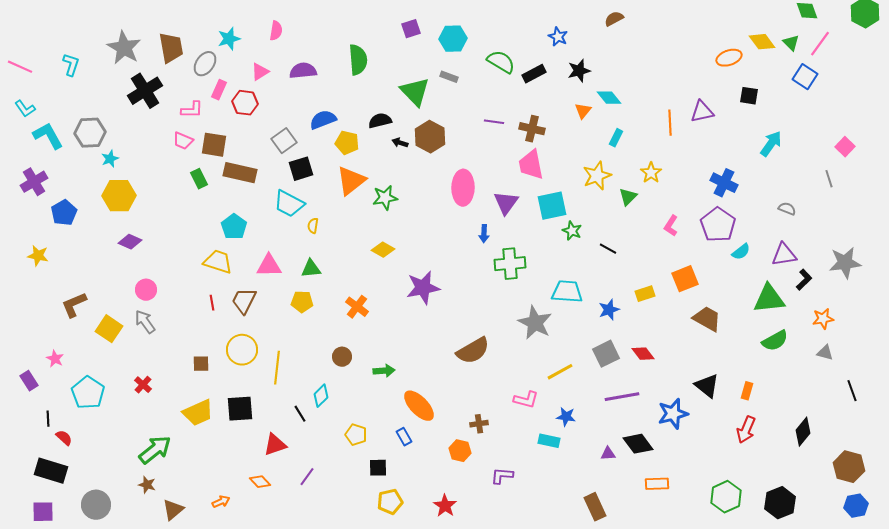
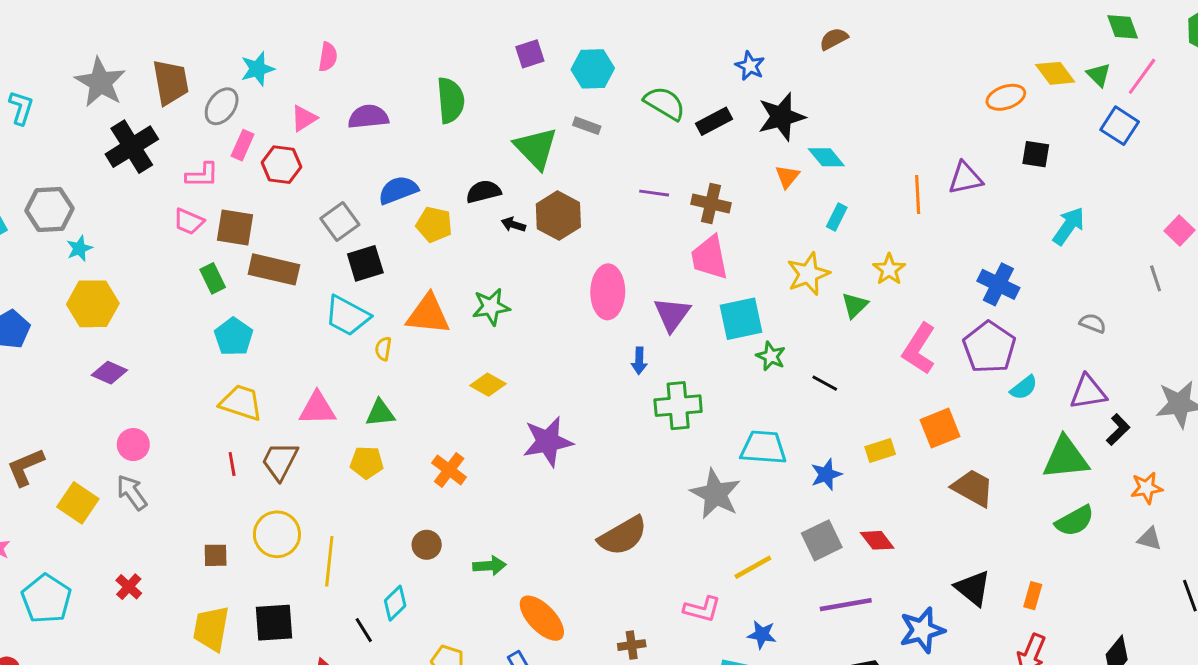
black star: (579, 71) -> (781, 117), size x1.4
orange triangle: (351, 181) -> (428, 314), moved, turned 44
pink L-shape: (671, 226) -> (919, 349), size x1.6
cyan pentagon: (234, 227) -> (234, 337), moved
yellow trapezoid: (198, 413) -> (211, 629), turned 124

